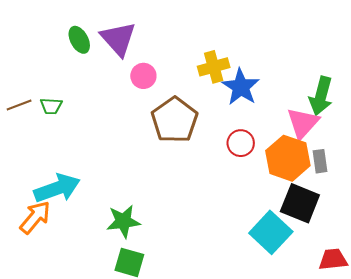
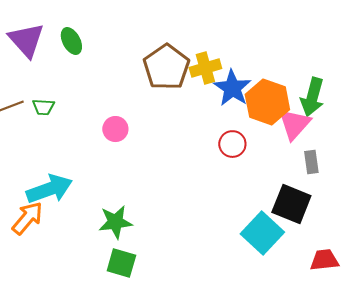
purple triangle: (118, 39) -> (26, 40), moved
pink circle: (143, 76) -> (115, 129), moved
brown pentagon: (175, 120) -> (166, 67), moved
orange hexagon: (288, 158) -> (267, 102), moved

